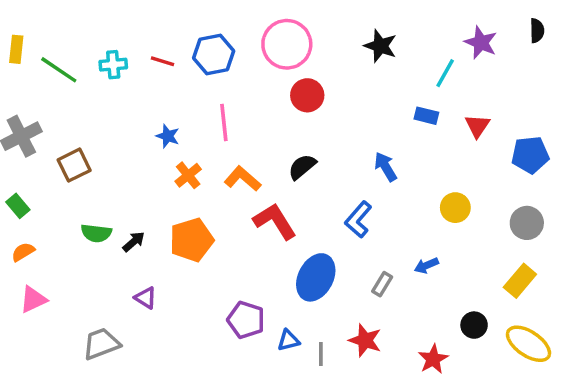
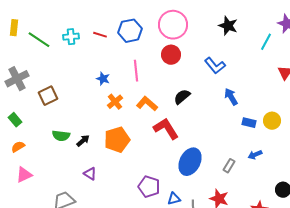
red circle: (307, 95) -> (171, 55), moved
blue rectangle: (426, 116) -> (249, 123), moved
blue L-shape: (358, 220) -> (215, 66), moved, turned -80

